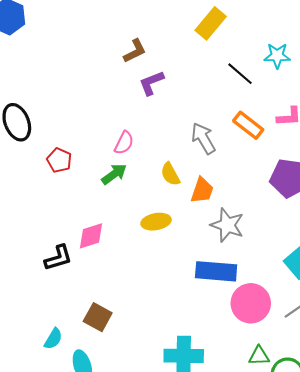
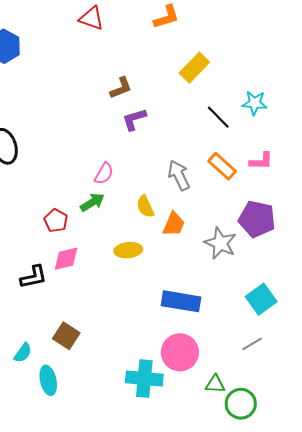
red pentagon: (59, 160) -> (56, 220), moved
gray star: (227, 225) -> (220, 243), moved
pink circle: (251, 303) -> (180, 352), moved

